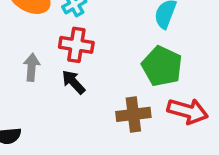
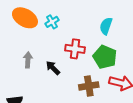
red cross: (76, 45) -> (75, 49), moved

